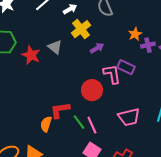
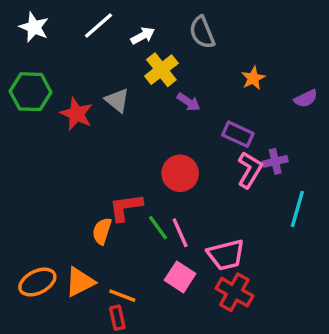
purple cross: (148, 45) -> (275, 161), moved
purple arrow: (97, 48) -> (189, 102), turned 64
pink L-shape: (112, 74) -> (250, 170), moved, turned 40
pink trapezoid: (129, 117) -> (226, 255), moved

